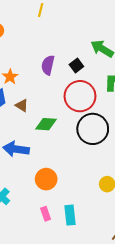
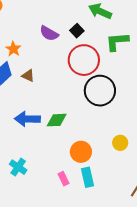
purple semicircle: (48, 65) -> (49, 33), turned -66
green diamond: (46, 124) -> (57, 120), moved
orange circle: (46, 179) -> (81, 152), moved

